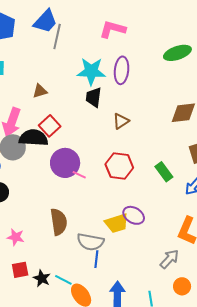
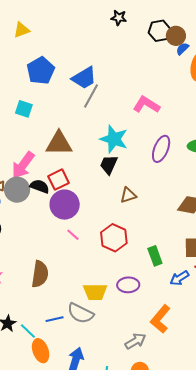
purple ellipse: (122, 70) -> (161, 149), moved
brown triangle: (40, 91) -> (59, 143), size x1.8
black semicircle: (33, 138) -> (40, 186), size x0.7
purple circle: (65, 163) -> (65, 205), moved
purple ellipse: (134, 215) -> (128, 285), moved, turned -50
gray semicircle: (90, 242) -> (80, 313), moved
blue line: (96, 259) -> (55, 319), moved, turned 54

